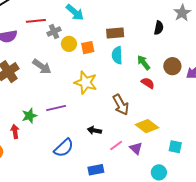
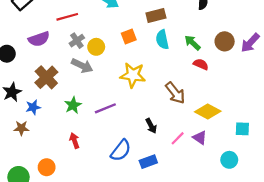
gray cross: (54, 32) -> (77, 41), moved
yellow circle: (69, 44) -> (96, 47), moved
green star: (29, 116) -> (73, 105), moved
black arrow: (94, 130) -> (151, 126), turned -120
red arrow: (15, 131) -> (75, 141), moved
blue rectangle: (96, 170) -> (148, 162), moved

